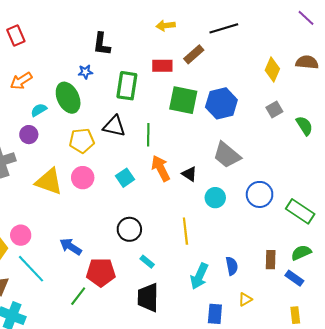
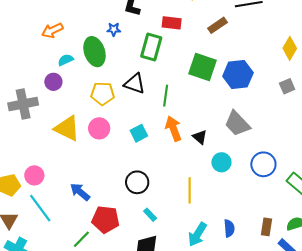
red rectangle: (162, 66) -> (172, 23), moved

